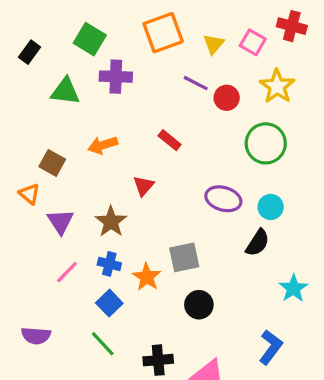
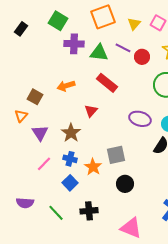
green triangle: (65, 91) -> (99, 53), moved
red rectangle: (170, 140) -> (107, 83), size x1.5
orange triangle: (29, 194) -> (21, 116), turned 32
green line: (103, 344) -> (56, 213), moved
black cross: (158, 360) -> (89, 211), moved

